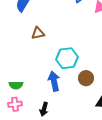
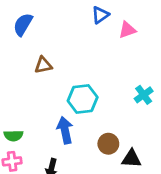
brown circle: (86, 78) -> (108, 144), moved

